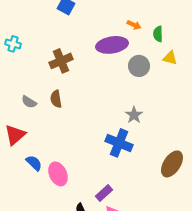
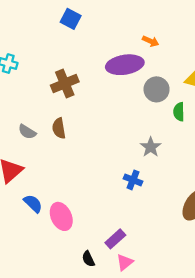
green semicircle: (158, 34) -> (179, 112), moved
blue cross: (119, 143) -> (133, 180), size x0.6

